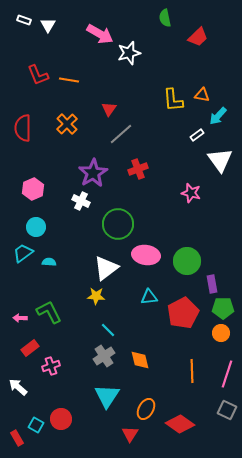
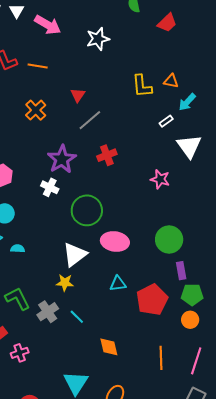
pink arrow: (100, 34) -> (48, 25), moved
green circle: (187, 261) -> (169, 239), moved
gray cross: (104, 356) -> (48, 312), moved

